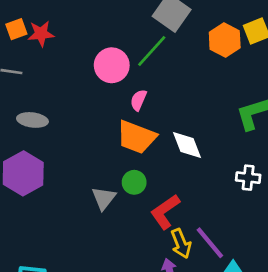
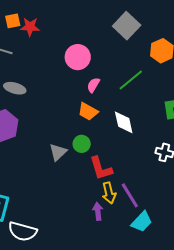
green line: (152, 51) -> (131, 80), moved
orange trapezoid: (136, 137) -> (88, 111), size x0.7
red L-shape: (165, 212) -> (101, 168), turned -80

